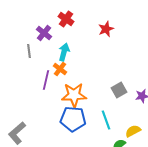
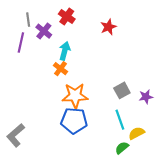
gray line: (29, 51) -> (28, 20), moved
purple line: (46, 80) -> (21, 43), moved
cyan line: (106, 120) -> (120, 120), moved

